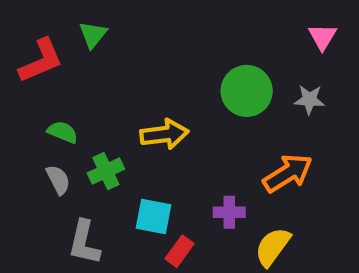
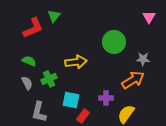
green triangle: (93, 35) -> (54, 16), moved
red L-shape: (41, 61) -> (33, 28), moved
gray star: (309, 100) -> (143, 59), moved

